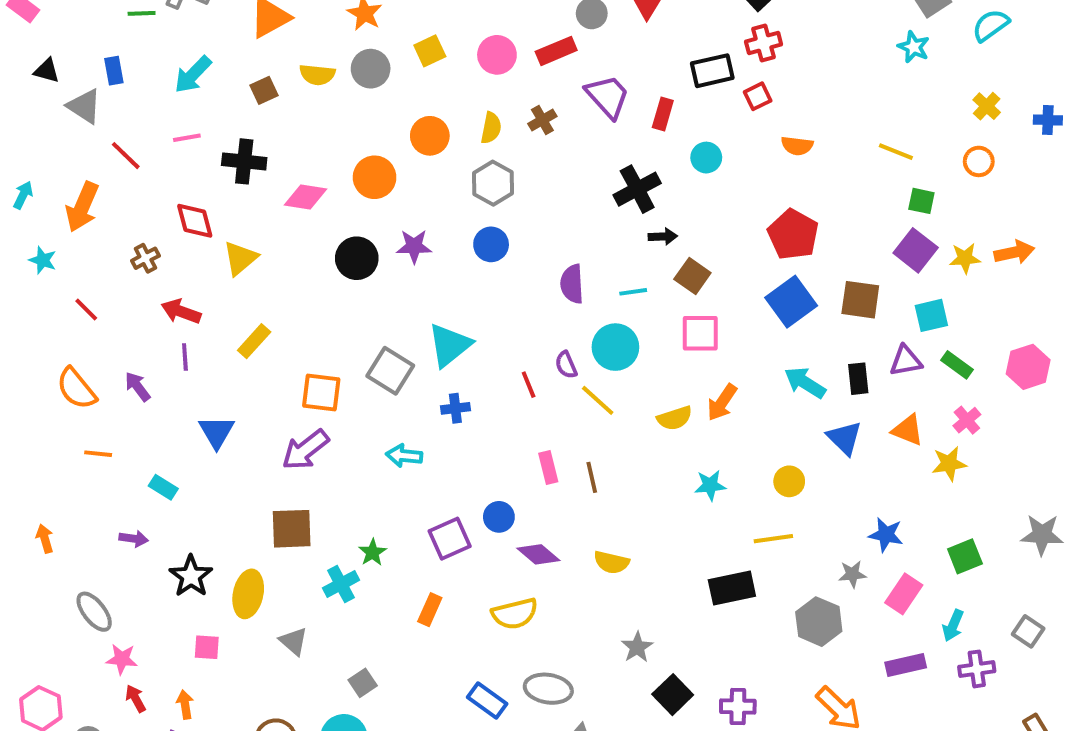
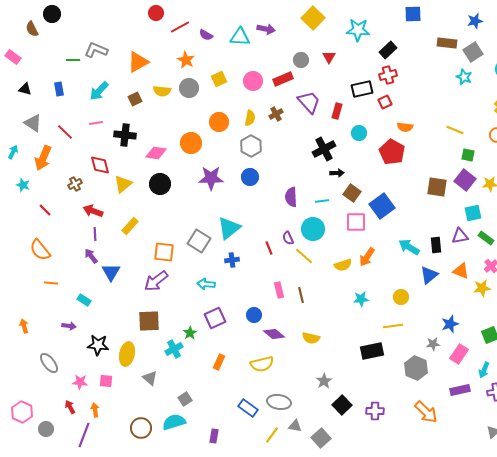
gray triangle: (84, 106) -> (33, 123), moved
red pentagon: (793, 235) -> (392, 152), moved
purple star: (414, 246) -> (211, 178), size x1.4
black circle: (357, 258) -> (160, 184), moved
brown square: (860, 300) -> (437, 187), moved
blue square: (791, 302) -> (382, 206), moved
purple arrow: (138, 387) -> (91, 256), moved
blue triangle: (844, 438) -> (429, 275), turned 36
blue star: (886, 535) -> (450, 324), turned -30
purple square: (450, 539) -> (215, 318), moved
black star: (191, 576) -> (98, 345), turned -30
pink star: (122, 659) -> (80, 382), moved

